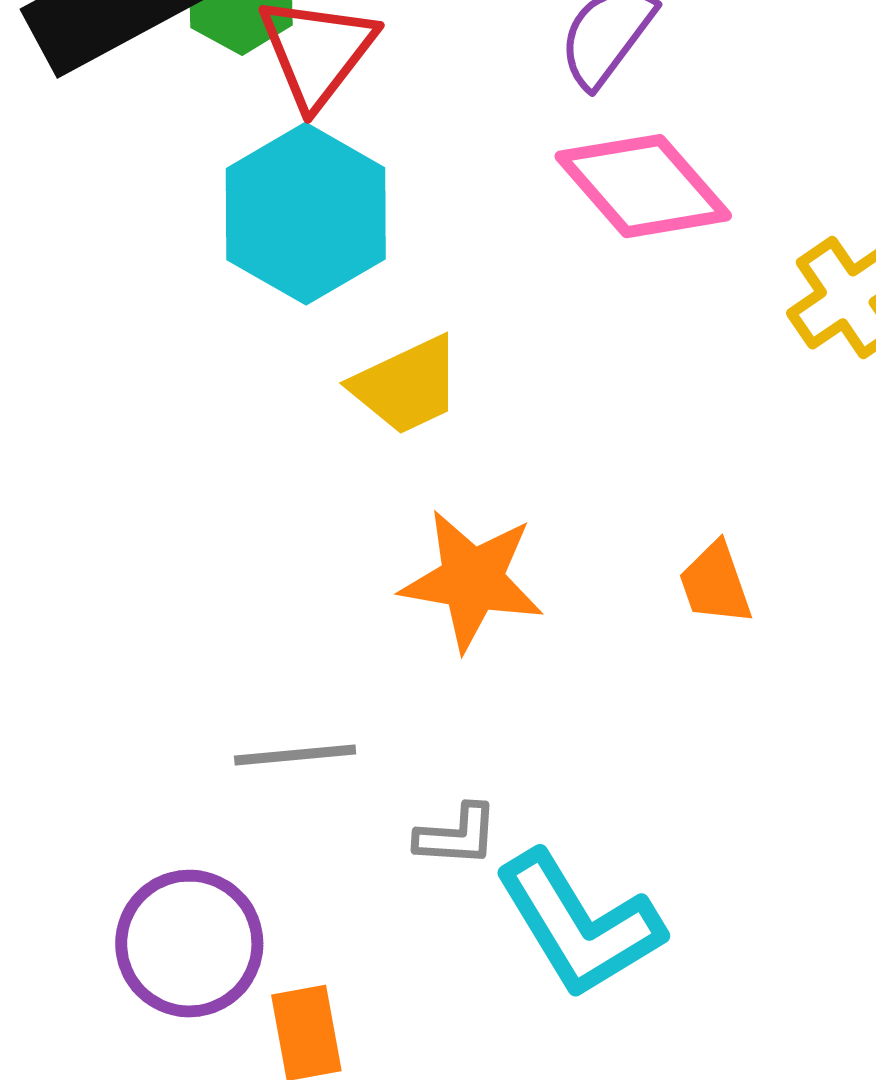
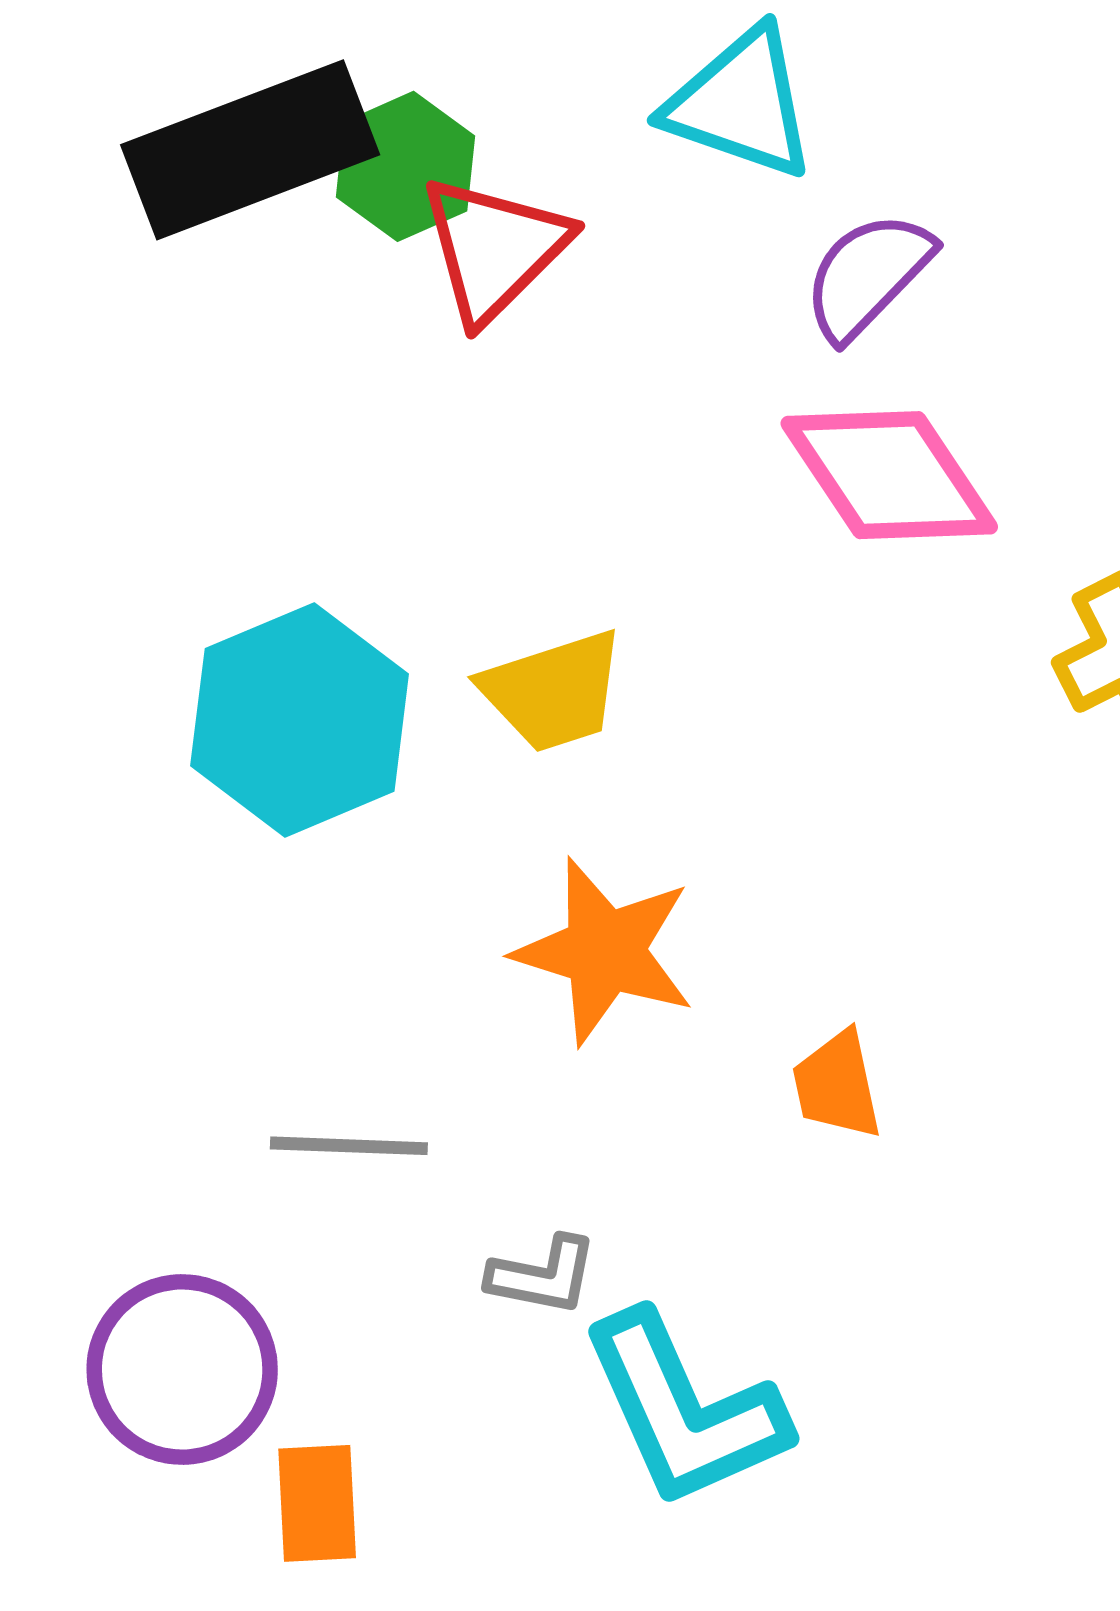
cyan hexagon: (306, 214) -> (300, 720), moved
orange trapezoid: (715, 583) -> (837, 1085), moved

